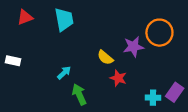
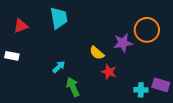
red triangle: (25, 17) -> (21, 26), moved
purple rectangle: (175, 92) -> (161, 85), turned 72

